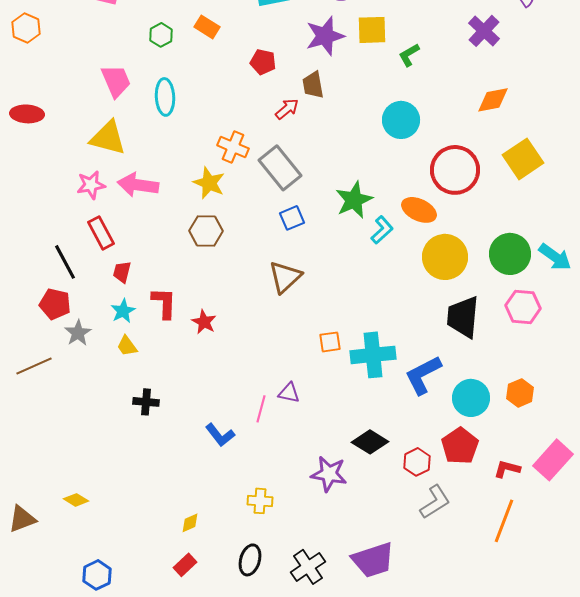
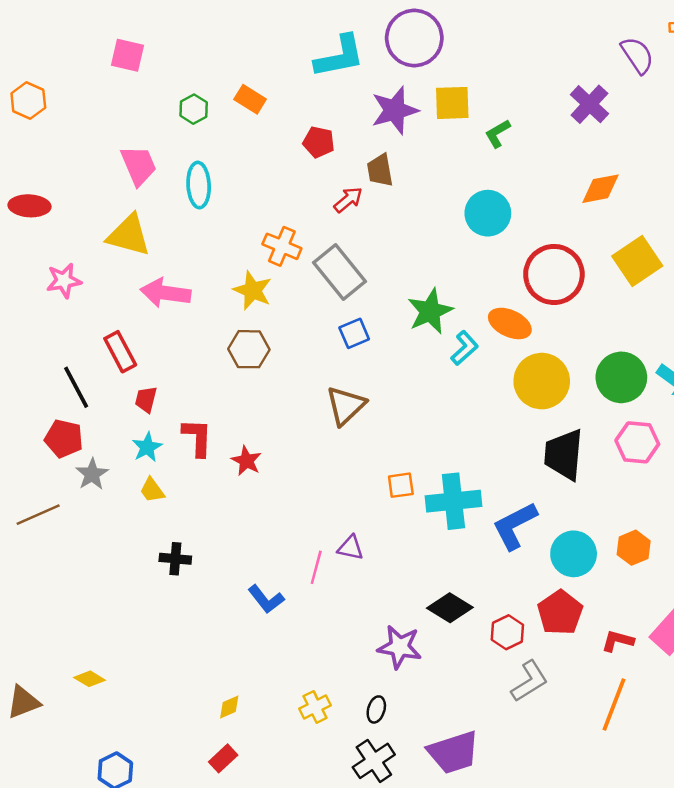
pink star: (91, 185) -> (64, 281), moved
yellow cross: (260, 501) -> (315, 707), moved, turned -30
black ellipse: (250, 560) -> (376, 709), moved, size x0.7

